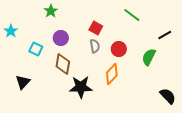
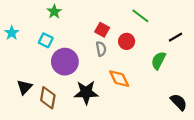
purple circle: (61, 38) -> (65, 62), moved, size x1.6
cyan square: (36, 49) -> (46, 40), moved
red circle: (119, 49) -> (127, 41), moved
brown diamond: (63, 64) -> (48, 98), moved
orange diamond: (112, 74) -> (119, 79), turned -70

